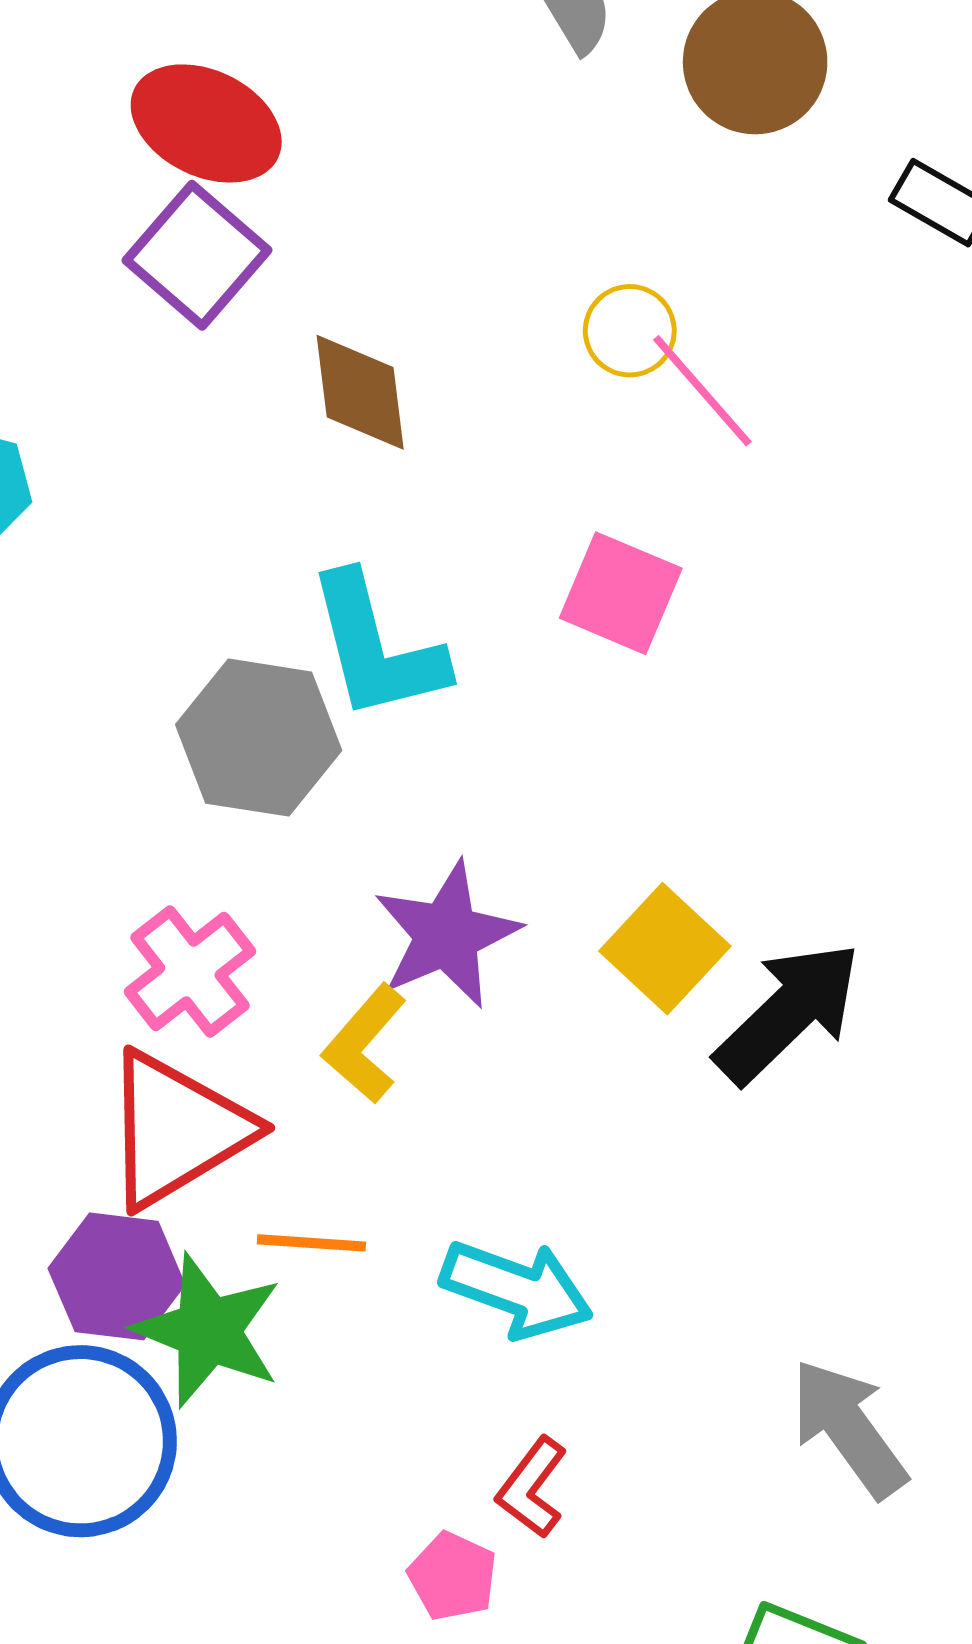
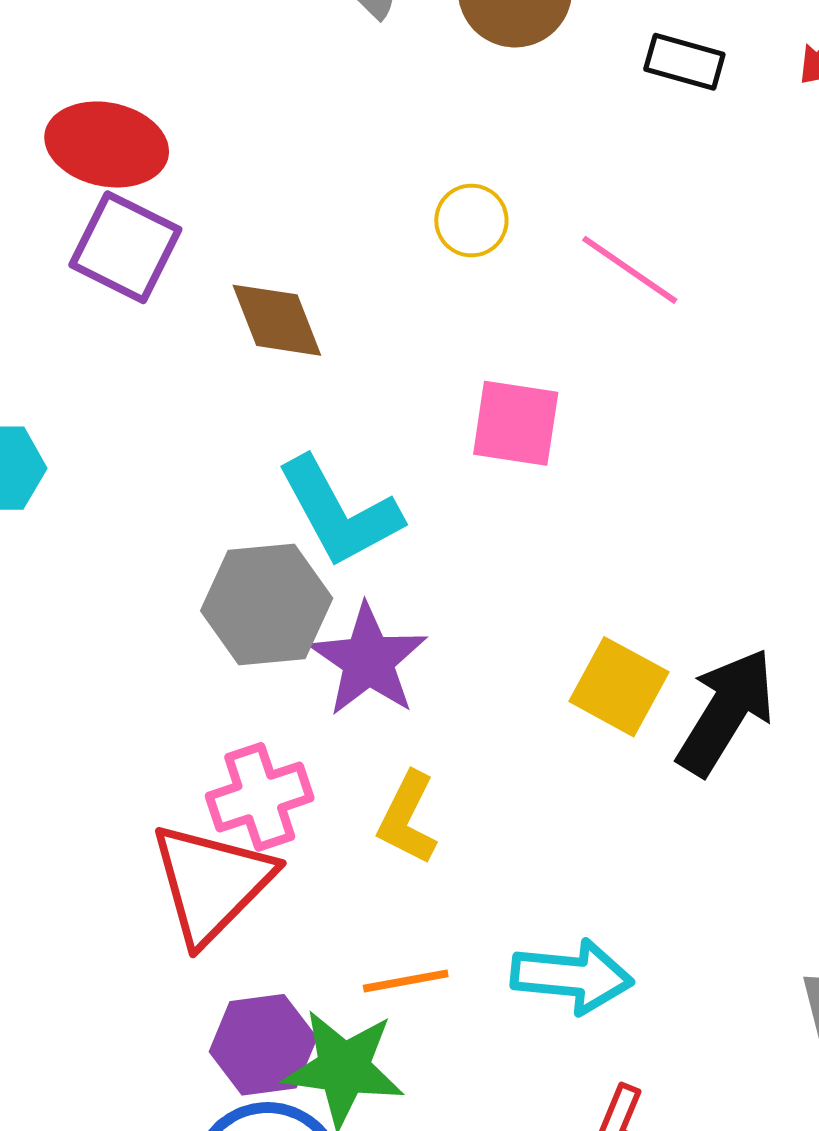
pink line: (702, 391) -> (630, 270), moved
purple star: (447, 935) -> (368, 660), moved
pink cross: (190, 972) -> (260, 797), turned 34
red triangle: (177, 1130) -> (212, 883), moved

